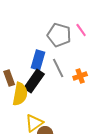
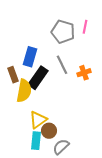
pink line: (81, 30) -> (85, 27), turned 48
blue rectangle: (38, 60) -> (30, 57), moved

